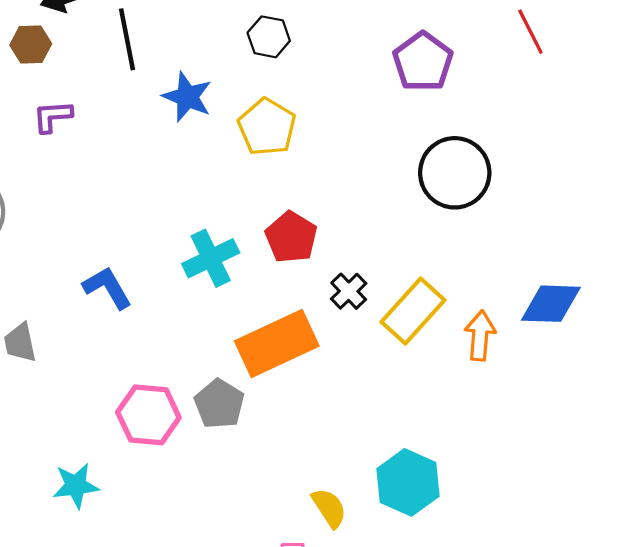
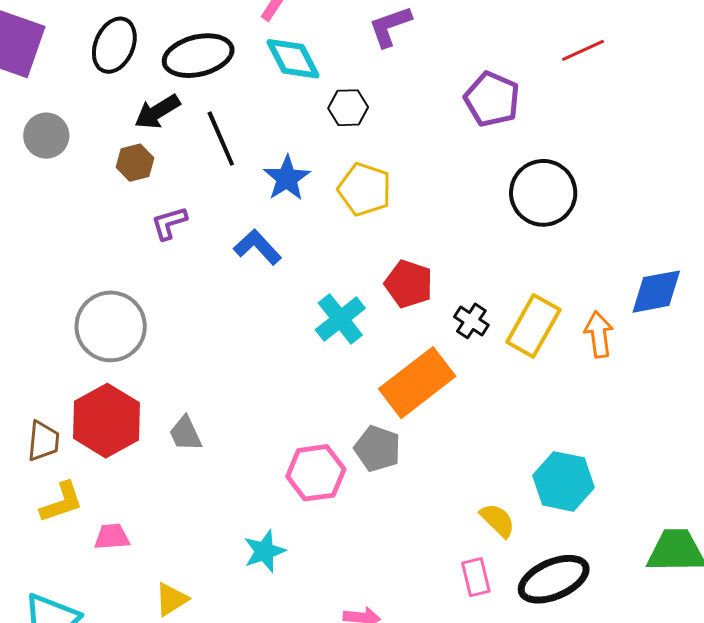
red line: (530, 32) -> (583, 50), turned -75
blue star: (187, 97) -> (287, 178), turned 30
blue L-shape: (107, 288) -> (257, 247), moved

